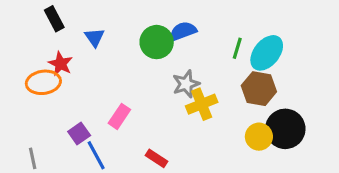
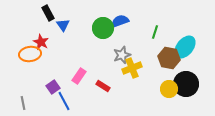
black rectangle: (54, 19) -> (48, 13), moved
cyan ellipse: (267, 53) -> (185, 47), moved
red rectangle: (157, 158) -> (103, 86), moved

